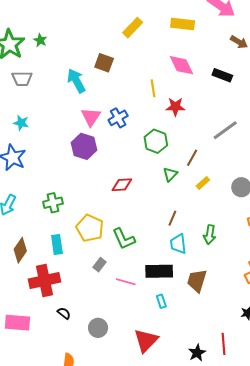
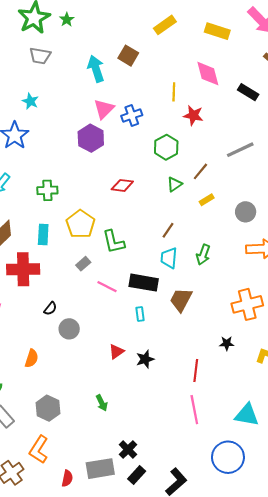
black semicircle: (64, 313) -> (50, 309), moved, turned 80
red triangle: (146, 340) -> (116, 352), size x0.6
black star: (197, 353) -> (145, 359), moved

